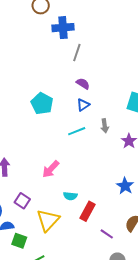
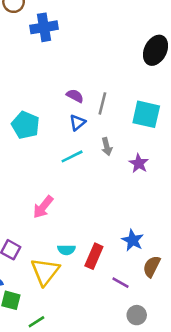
gray line: (77, 53) -> (102, 103), moved
blue star: (125, 186) -> (133, 240), moved
cyan semicircle: (70, 196) -> (66, 250), moved

